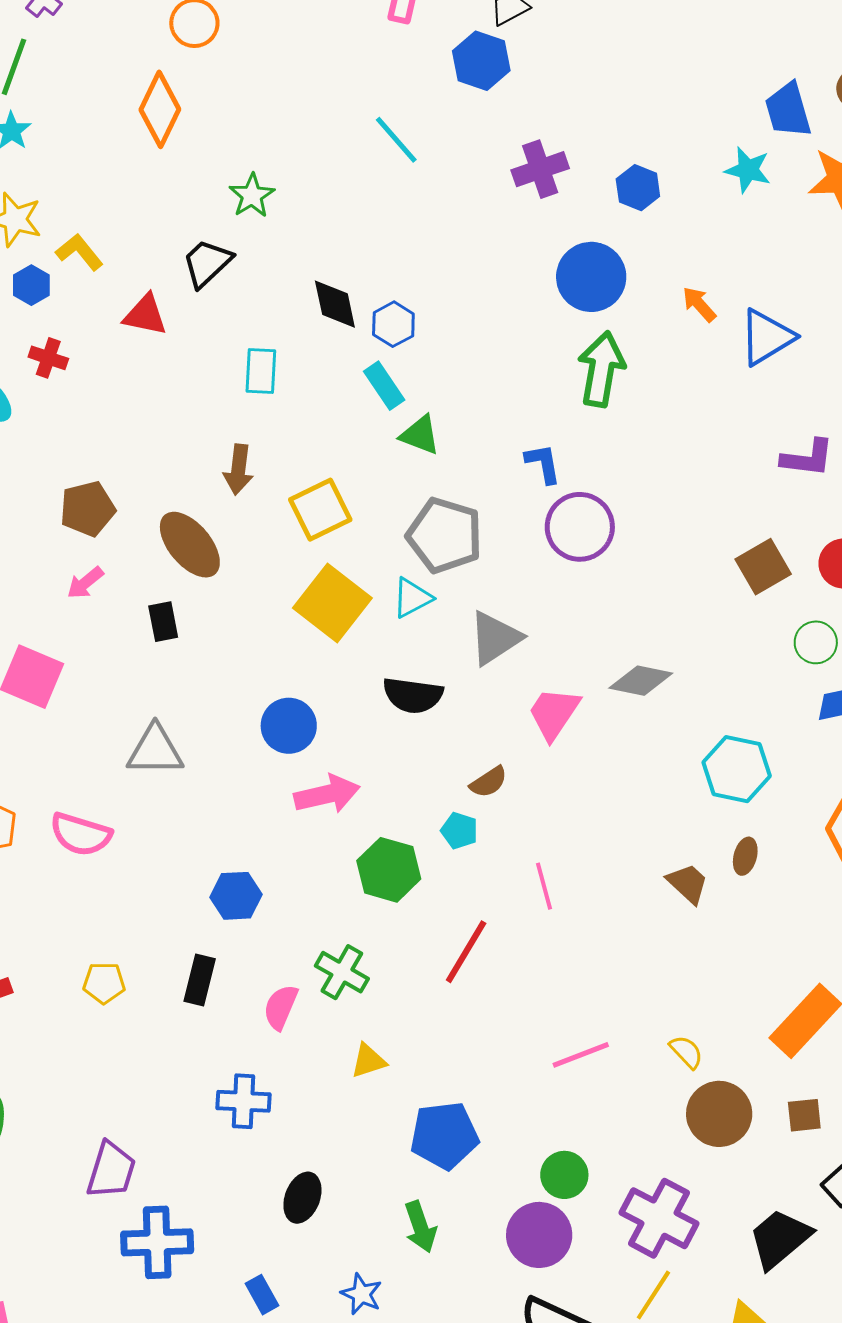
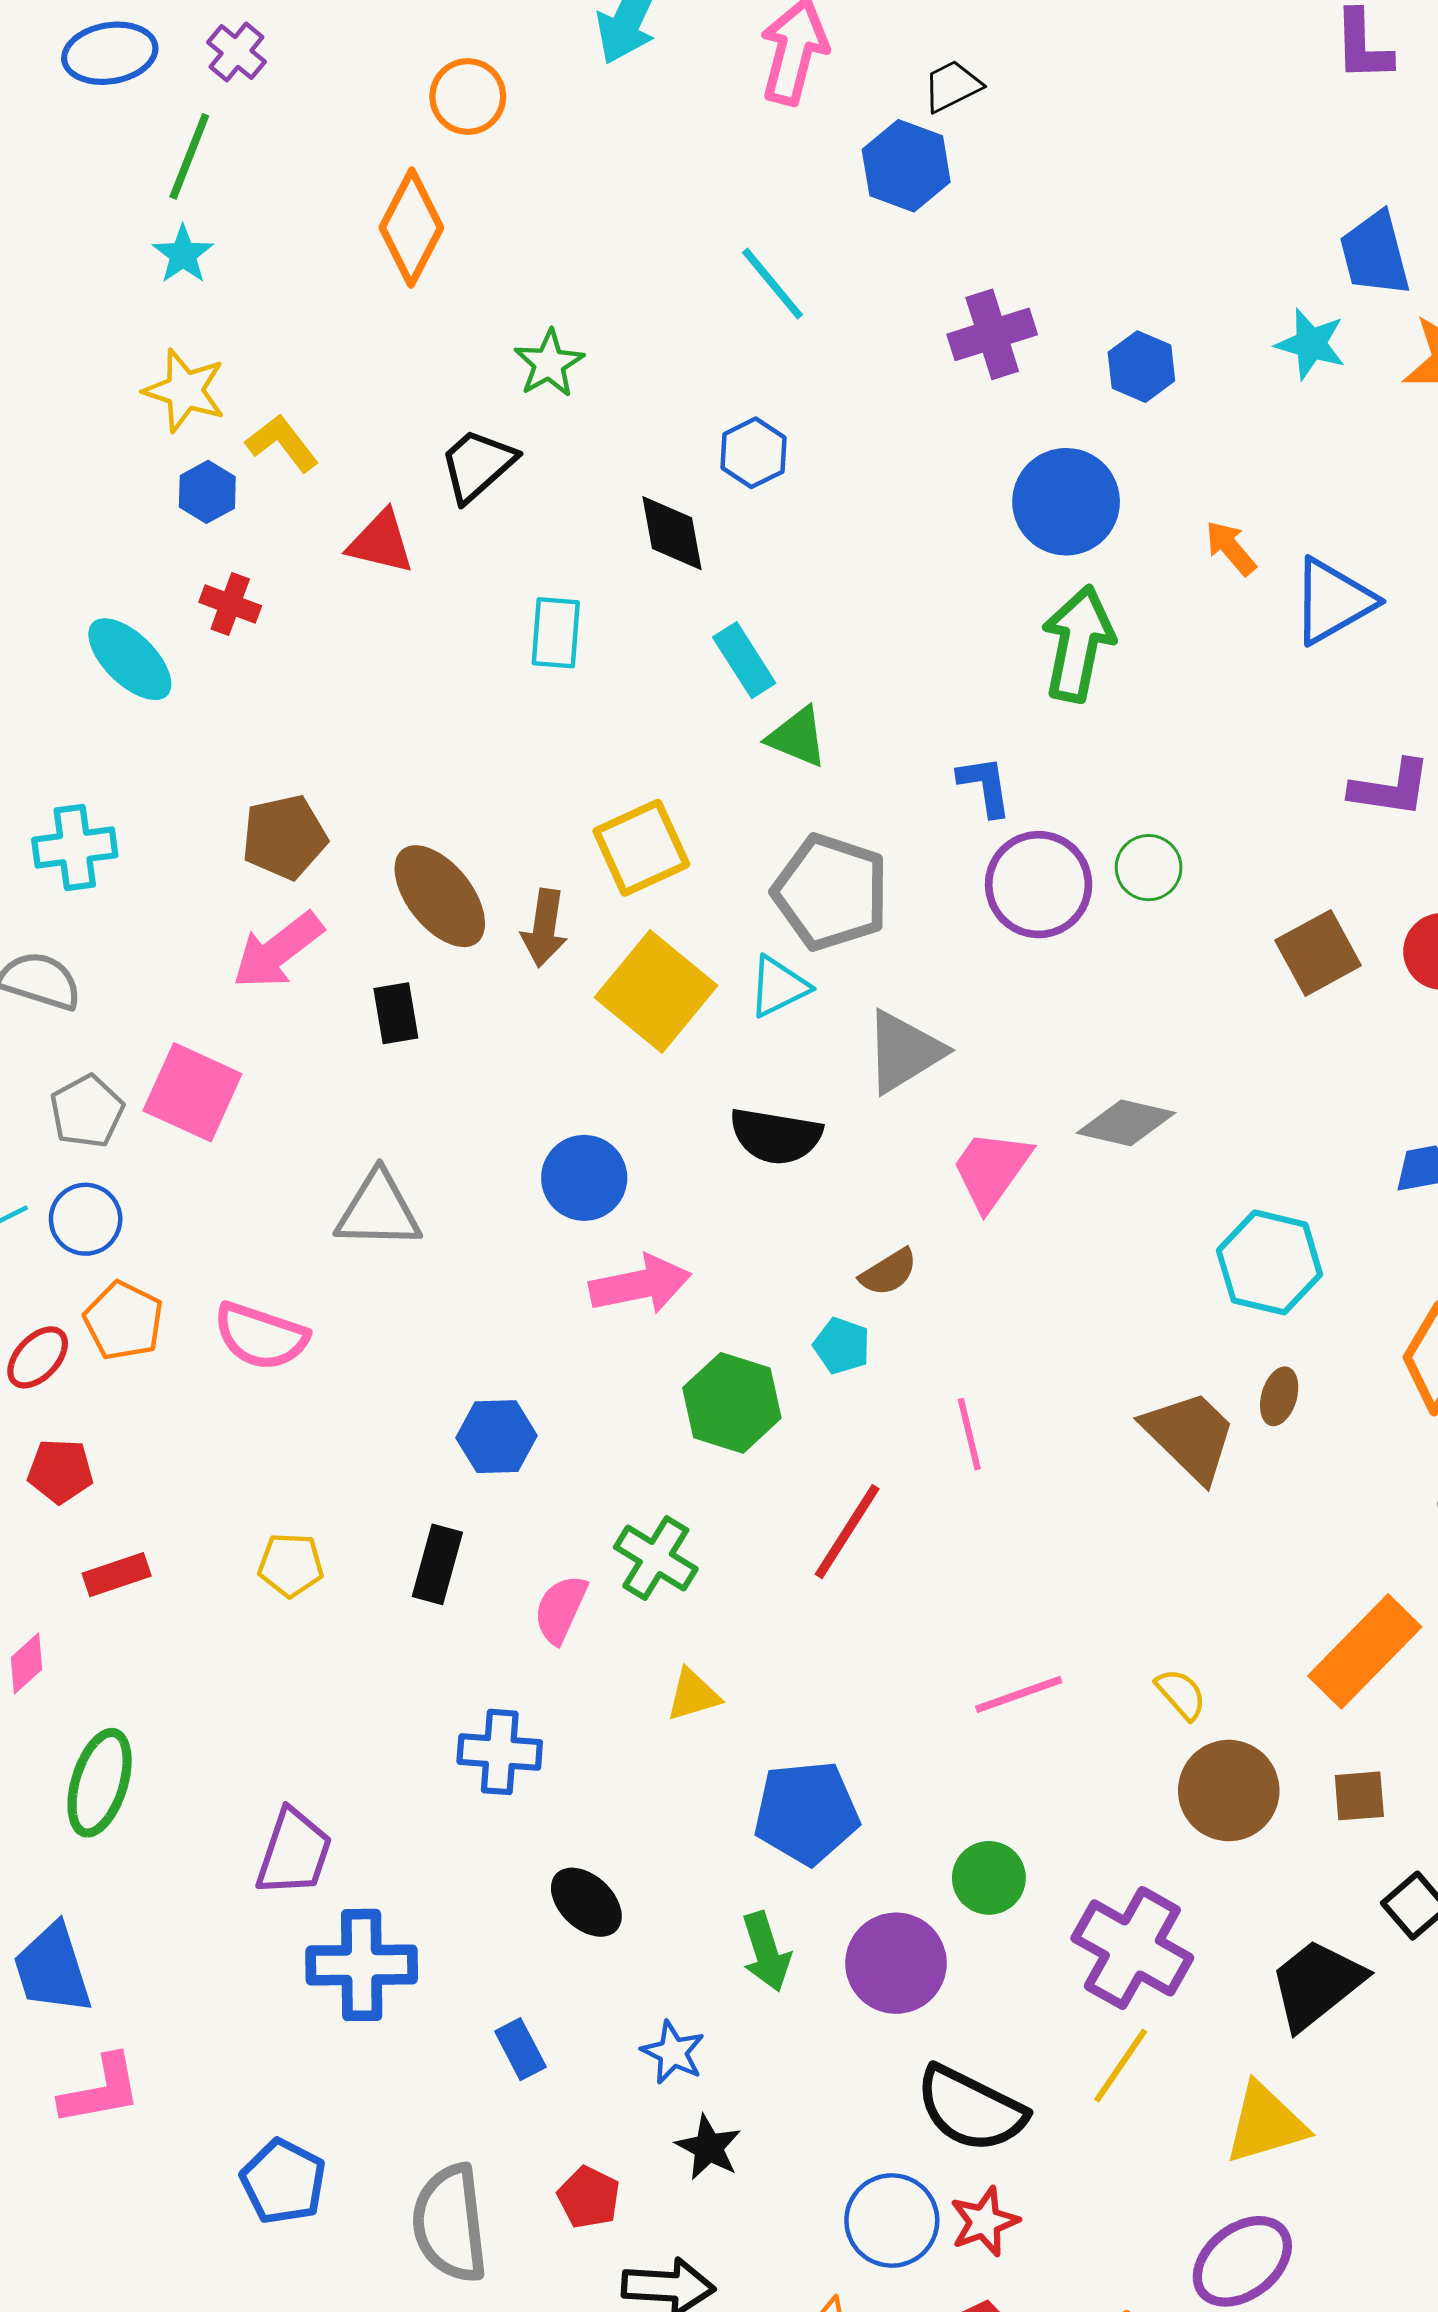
blue hexagon: (393, 324) -> (754, 453), moved
brown arrow: (238, 469) -> (544, 928), moved
pink arrow: (85, 583) -> (278, 951), size x1.6
green circle: (816, 642) -> (1149, 868), moved
brown trapezoid: (688, 883) -> (1190, 1436), size x1.5
black ellipse: (302, 1198) -> (586, 1902), turned -69
purple circle: (539, 1235) -> (896, 1963), moved

